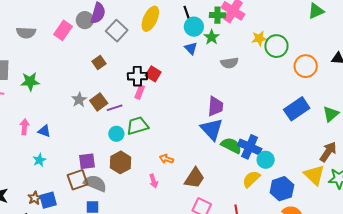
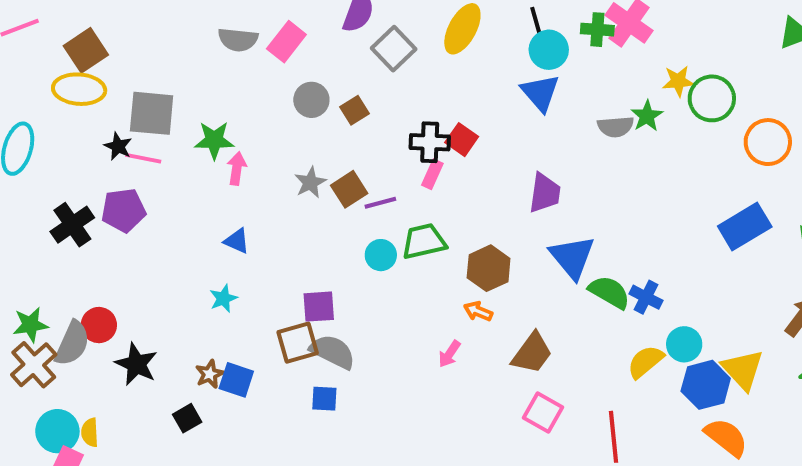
gray circle: (85, 20) -> (311, 100), moved
gray semicircle: (26, 33) -> (238, 40), moved
green star: (212, 37) -> (647, 116), moved
blue triangle: (191, 48) -> (540, 93), size x1.5
purple trapezoid: (215, 106) -> (545, 193), moved
pink arrow: (24, 127) -> (237, 169), moved
blue cross: (250, 147) -> (646, 297), size x0.7
cyan circle: (266, 160) -> (684, 344), moved
brown hexagon: (121, 162) -> (489, 268), moved
yellow triangle: (314, 175) -> (743, 370), moved
pink arrow: (153, 181) -> (449, 354), turned 48
blue square: (48, 200) -> (236, 380), turned 30

